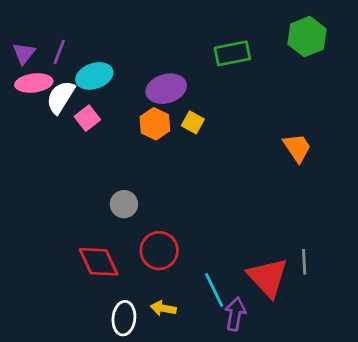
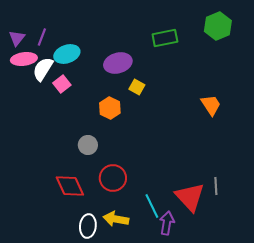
orange hexagon: (155, 124) -> (110, 108), moved
yellow arrow: (163, 308) -> (116, 219), size x1.4

